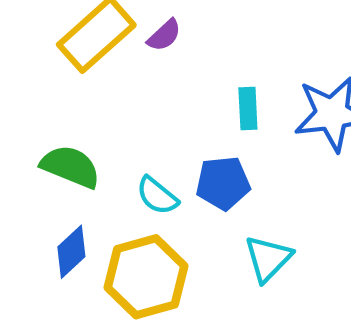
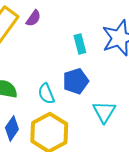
cyan semicircle: (157, 196) -> (46, 94), turned 40

